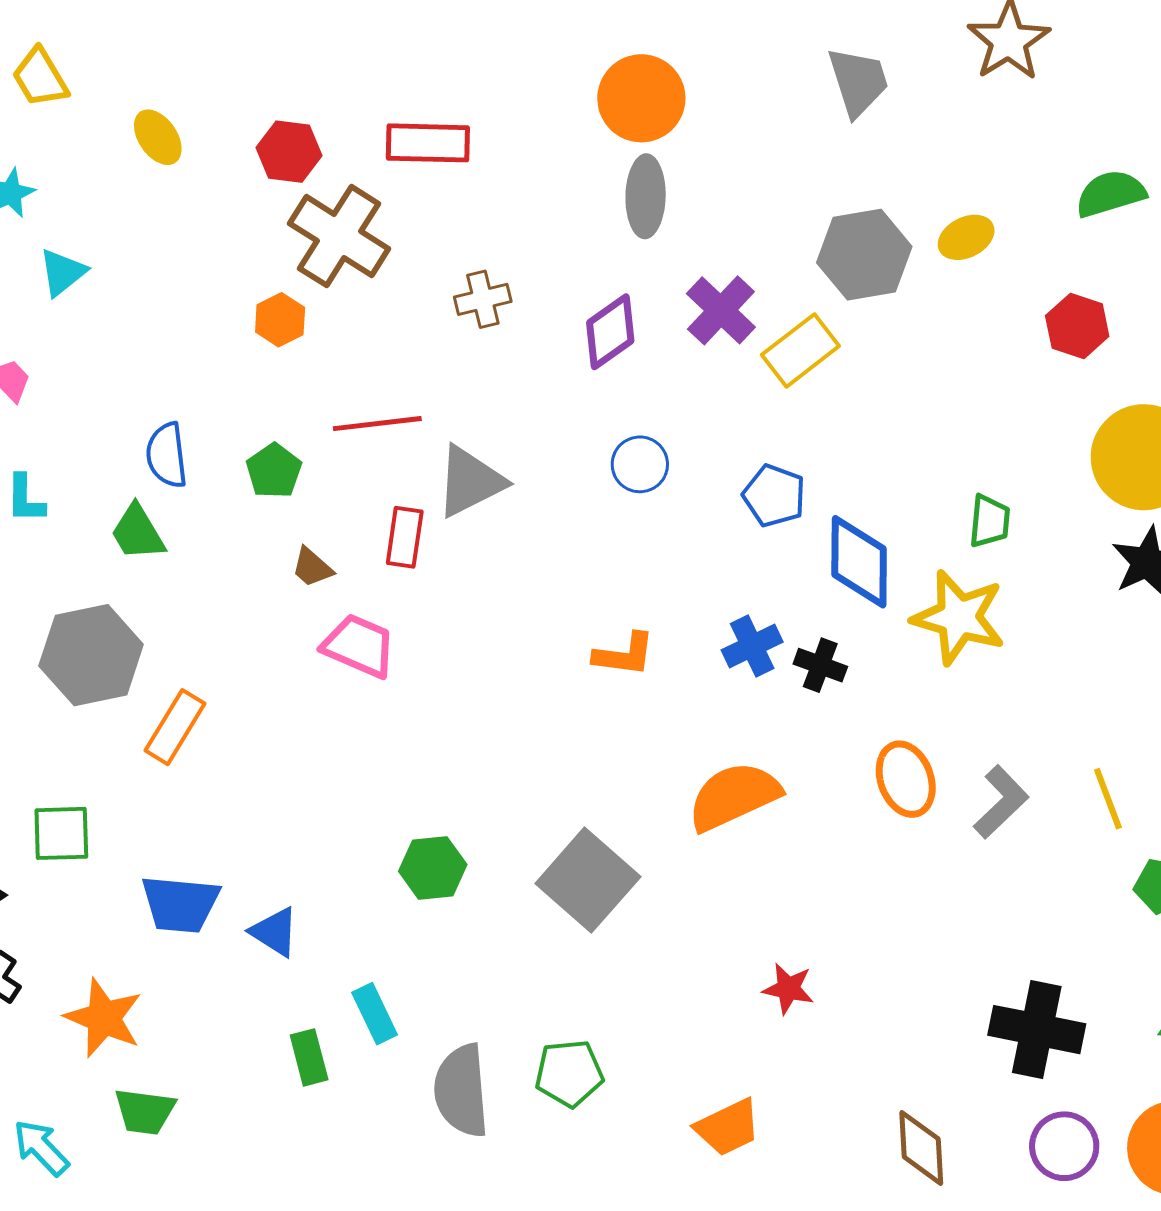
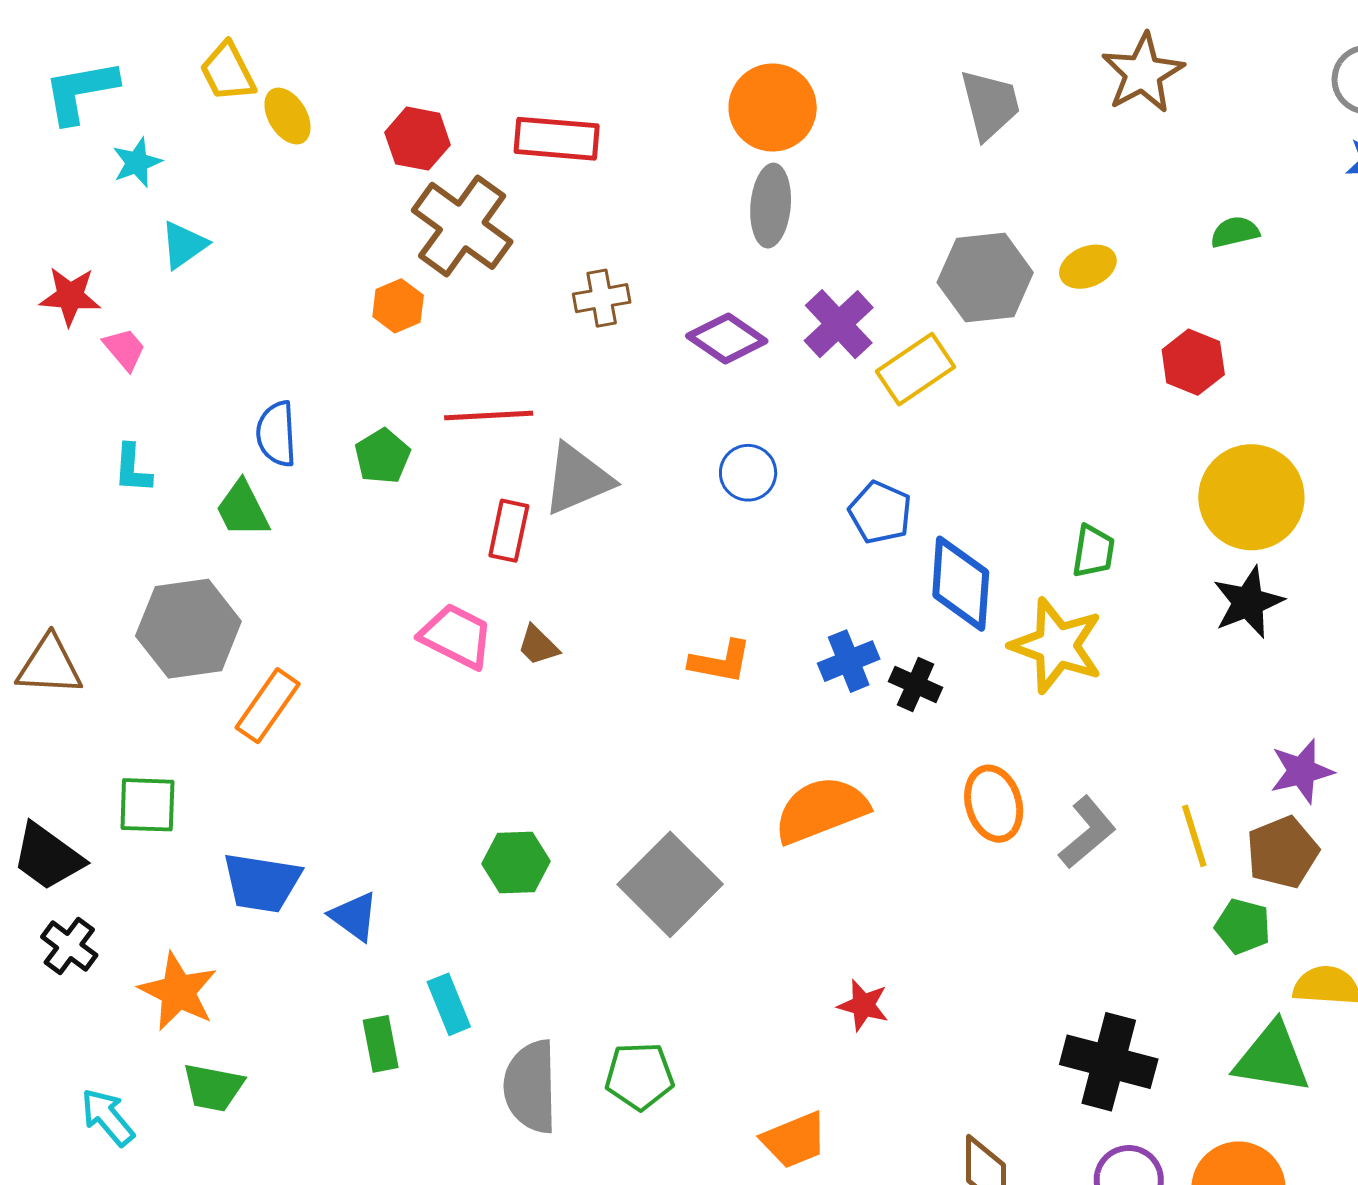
yellow trapezoid: (40, 78) -> (228, 72), moved
green semicircle: (1111, 194) -> (1235, 232), size x0.7
purple diamond: (610, 332) -> (727, 339), turned 66
brown trapezoid: (312, 567) -> (538, 645), moved

